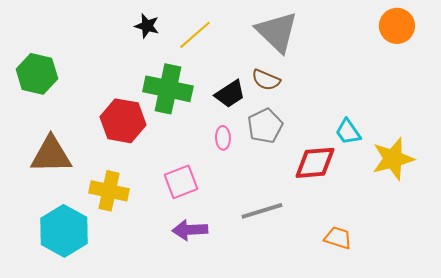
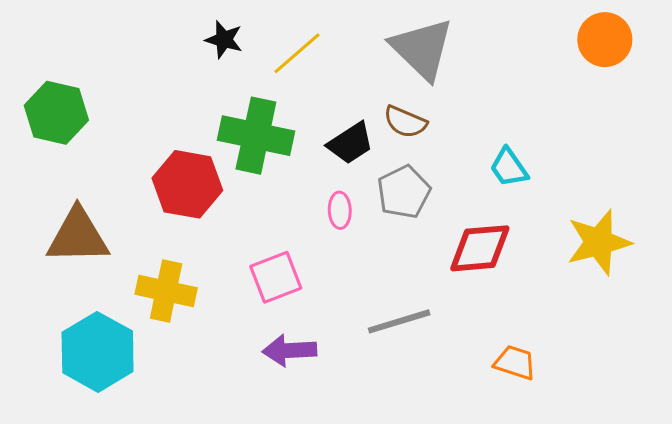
cyan trapezoid: (348, 132) -> (509, 168), moved

